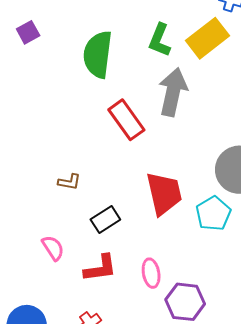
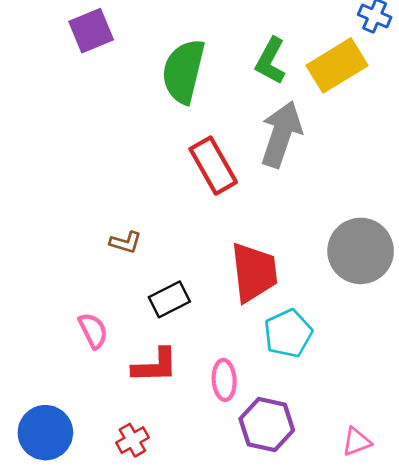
purple square: (28, 32) -> (91, 31), size x1.4
cyan pentagon: (213, 214) -> (288, 333), moved

